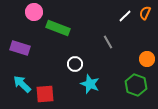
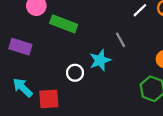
white circle: (75, 64) -> (75, 73), moved
cyan star: (90, 84) -> (100, 60), moved, turned 30

